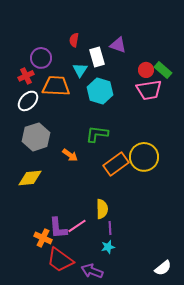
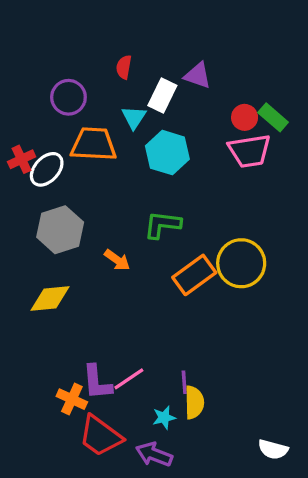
white rectangle: (97, 57) -> (162, 96), turned 42
red cross: (26, 76) -> (22, 159), moved
yellow semicircle: (102, 209) -> (194, 402), moved
cyan star: (108, 247) -> (164, 418), moved
white semicircle: (163, 268) -> (273, 449), turned 54

